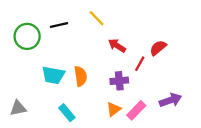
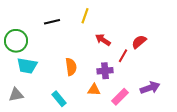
yellow line: (97, 18) -> (85, 16), turned 63
green circle: (27, 36) -> (16, 41), moved
cyan trapezoid: (53, 75) -> (27, 66), moved
orange triangle: (114, 109) -> (94, 90), moved, turned 40

